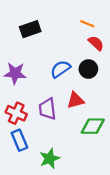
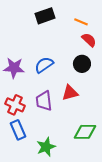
black rectangle: (30, 29) -> (45, 16), moved
blue semicircle: (60, 69) -> (44, 65), moved
green diamond: (93, 126) -> (85, 132), moved

